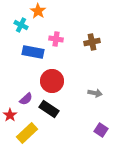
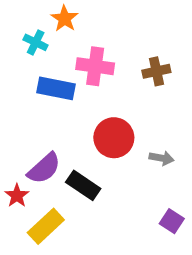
pink cross: (56, 39) -> (95, 66), size x1.5
red circle: (52, 81) -> (114, 138), moved
purple semicircle: (26, 99) -> (44, 168), size x1.5

